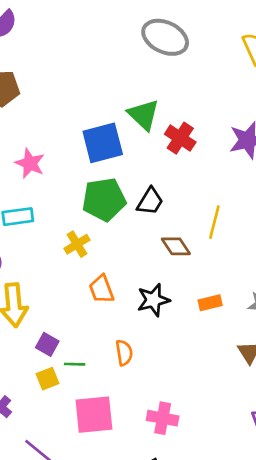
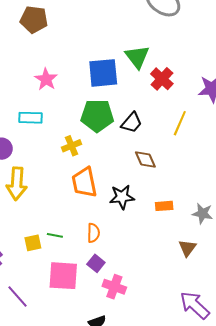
yellow line: (214, 222) -> (180, 123), moved
orange trapezoid: (101, 289) -> (84, 182), size x1.4
purple square: (47, 344) -> (96, 263), moved

